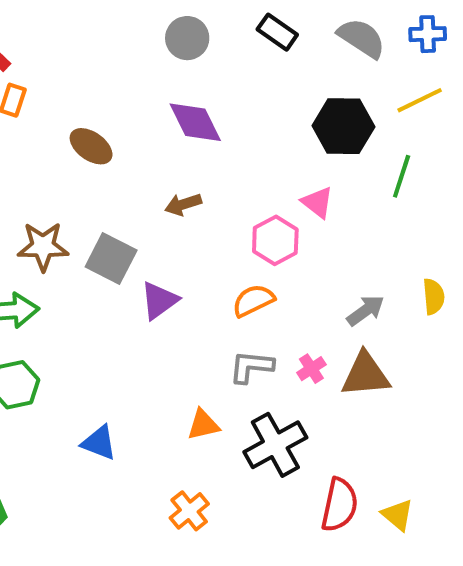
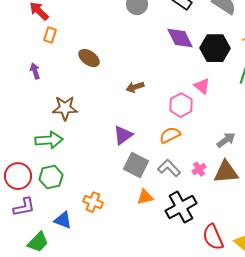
purple diamond: (195, 122) -> (180, 38), moved
gray square: (111, 258) -> (136, 165), moved
gray L-shape: (251, 367) -> (169, 168), turned 40
blue triangle: (99, 443) -> (63, 220), moved
red semicircle: (339, 505) -> (213, 237), turned 144
orange cross: (189, 511) -> (93, 202), moved, turned -30

